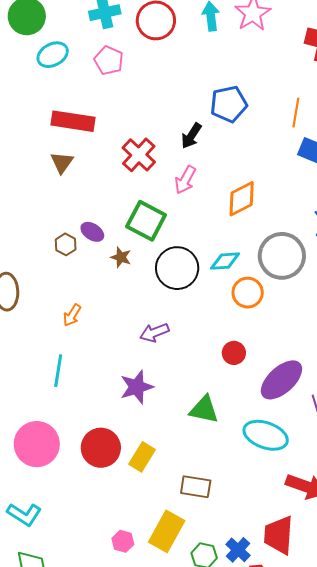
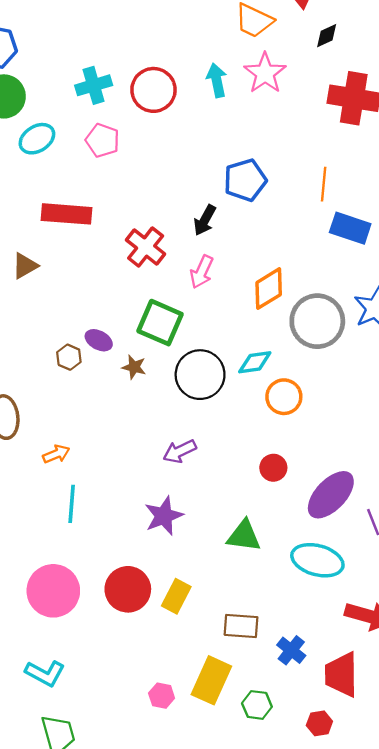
brown triangle: (62, 162) -> (25, 266), moved, turned 30
gray circle: (282, 256) -> (317, 321), moved
orange arrow: (72, 315) -> (56, 454), moved, turned -140
blue cross: (238, 550) -> (291, 650), moved

